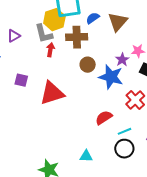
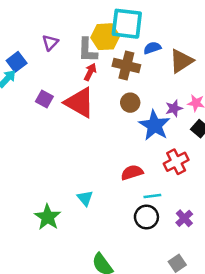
purple triangle: (14, 36) -> (50, 43), turned -32
red triangle: (52, 93) -> (80, 103), moved, turned 32
cyan triangle: (86, 156) -> (85, 198), moved, turned 32

